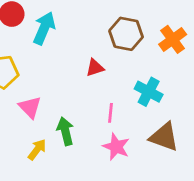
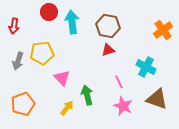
cyan arrow: (44, 28) -> (72, 22), turned -30
brown hexagon: (126, 34) -> (108, 26), moved
pink line: (110, 113) -> (119, 82), turned -32

